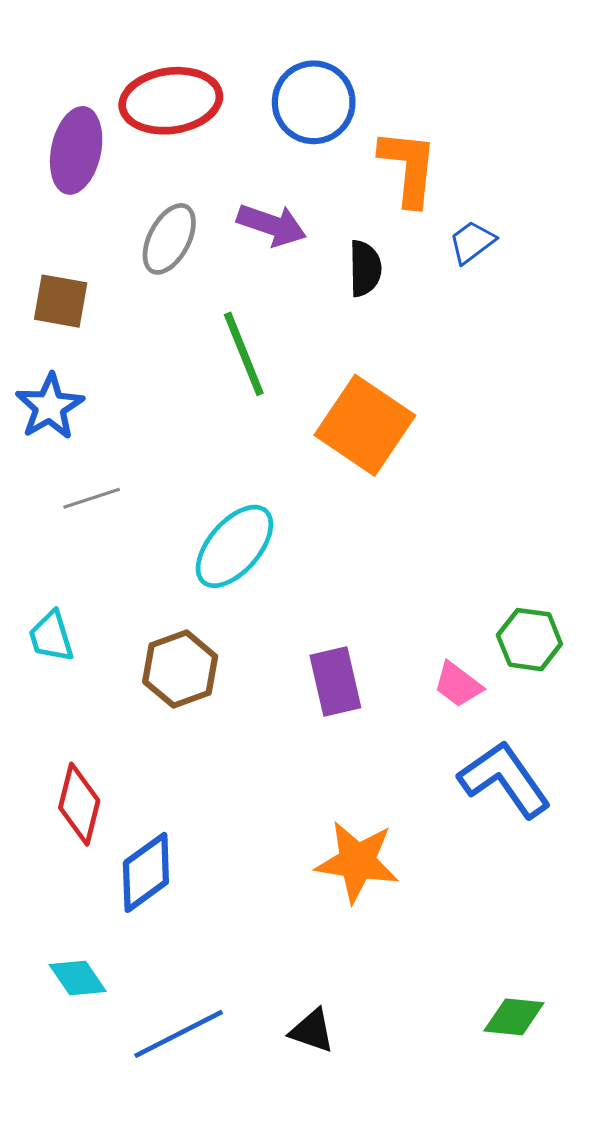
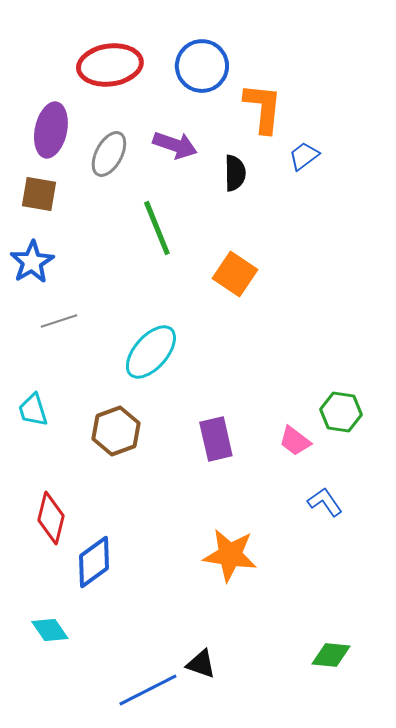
purple ellipse: (76, 150) -> (51, 130), moved
orange square: (365, 425) -> (235, 274), size x0.7
blue L-shape: (505, 779) -> (325, 502), size x0.6
blue line: (179, 1034) -> (148, 690), moved

